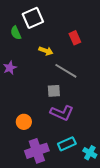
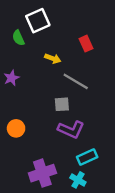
orange circle: (24, 122) -> (16, 128), moved
cyan rectangle: (67, 144) -> (87, 157), moved
cyan cross: (90, 153) -> (78, 180), moved

